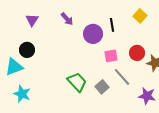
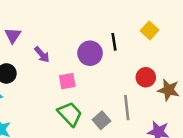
purple arrow: (67, 19) -> (42, 54), moved
pink square: (111, 56) -> (67, 81), moved
gray line: (122, 77) -> (127, 108), turned 36

